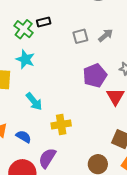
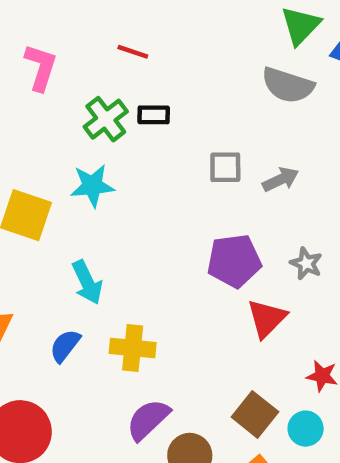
cyan star: (25, 59) -> (92, 186), turned 30
blue semicircle: (24, 137) -> (65, 346), moved, turned -98
purple semicircle: (47, 158) -> (148, 420), moved

